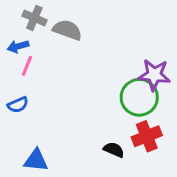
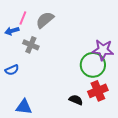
gray cross: (34, 18) -> (31, 45), moved
gray semicircle: (67, 30) -> (45, 20), turned -60
pink line: (27, 66) -> (23, 18), moved

